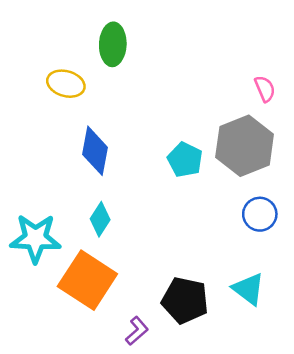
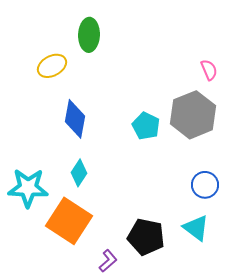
yellow ellipse: (66, 84) -> (52, 66), turned -44
blue circle: (260, 214) -> (205, 185), moved

